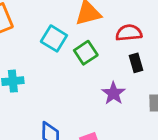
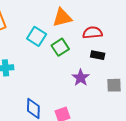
black rectangle: (136, 63) -> (98, 55), turned -64

